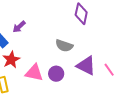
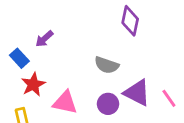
purple circle: (56, 74) -> (108, 104), moved

